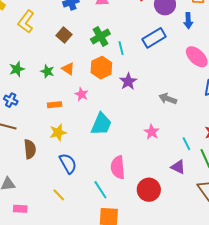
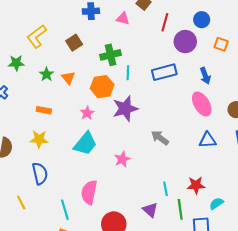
blue arrow: (188, 21) -> (205, 76), moved, turned -35
yellow L-shape: (26, 22) -> (37, 36), moved
purple star: (128, 81) -> (125, 109), size x1.4
pink star: (81, 94) -> (87, 113), moved
pink star: (152, 132) -> (122, 159), moved

